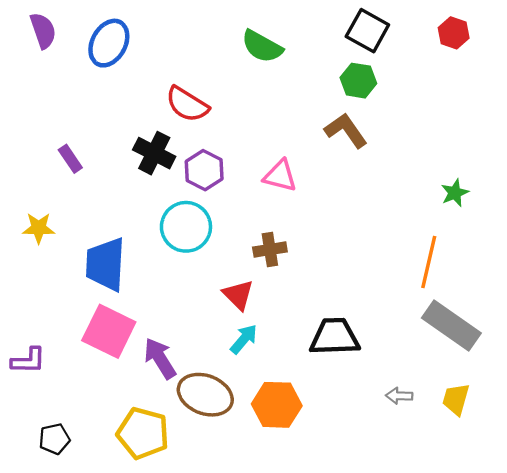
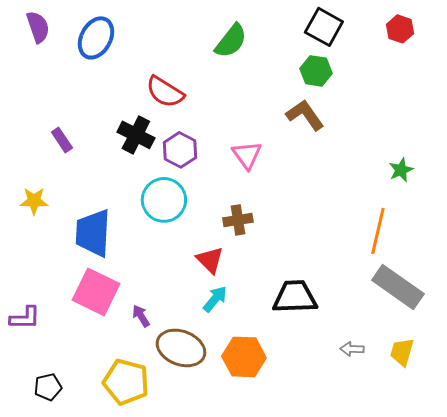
green semicircle: (262, 46) -> (231, 41), turned -81
pink triangle: (280, 176) -> (247, 155), turned 40
purple arrow: (160, 358) -> (141, 316), size x0.6

